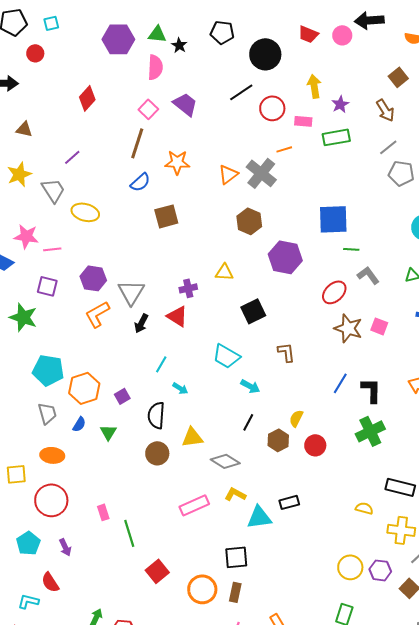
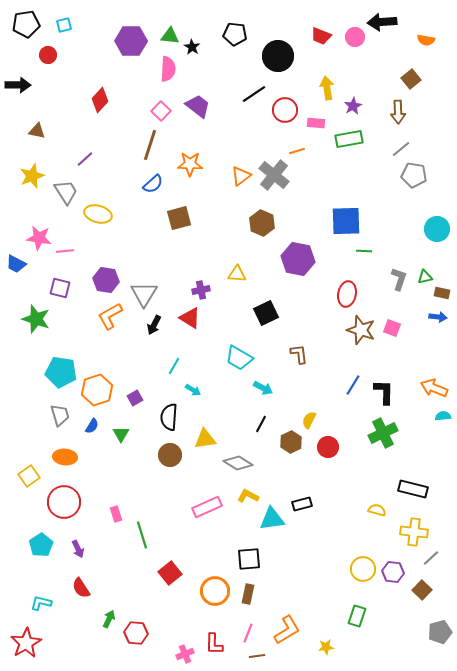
brown arrow: (385, 110) -> (398, 112), turned 30
gray L-shape: (368, 275) -> (399, 279), moved, turned 55
red ellipse: (334, 292) -> (347, 294), turned -35
yellow square: (16, 474) -> (29, 476), turned -30
red semicircle: (50, 582) -> (81, 588), moved

